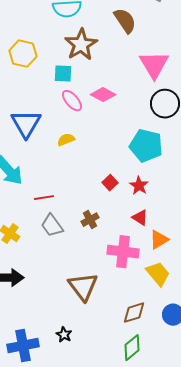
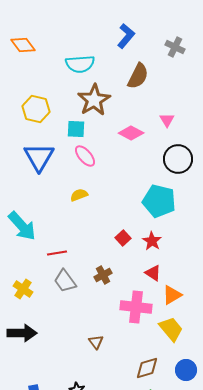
brown semicircle: (125, 21) -> (138, 76), turned 60
pink triangle: (154, 65) -> (167, 120), size x0.5
pink diamond: (103, 95) -> (131, 133), moved
blue triangle: (26, 124) -> (39, 157), moved
brown triangle: (83, 287) -> (96, 342), size x0.5

